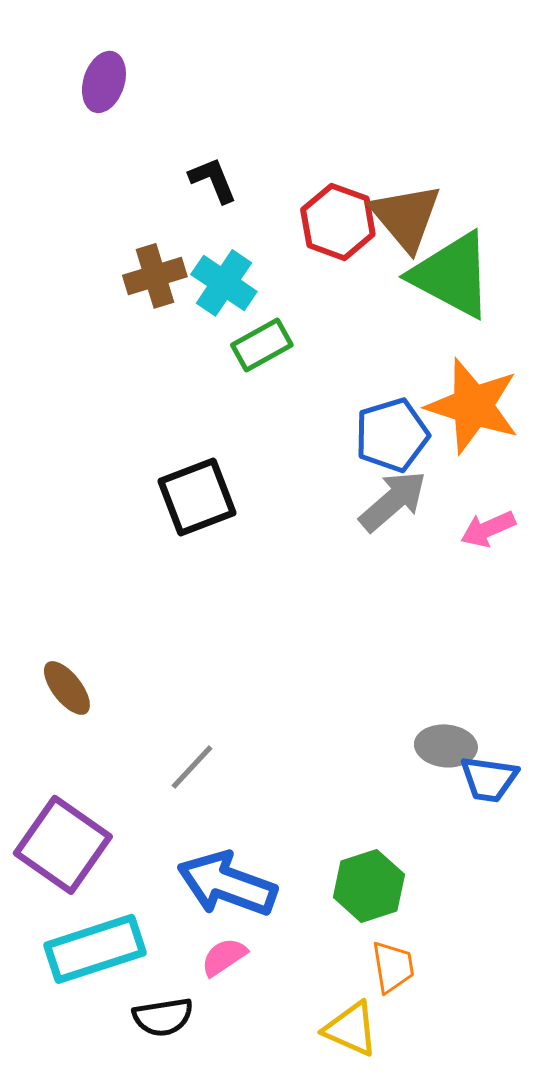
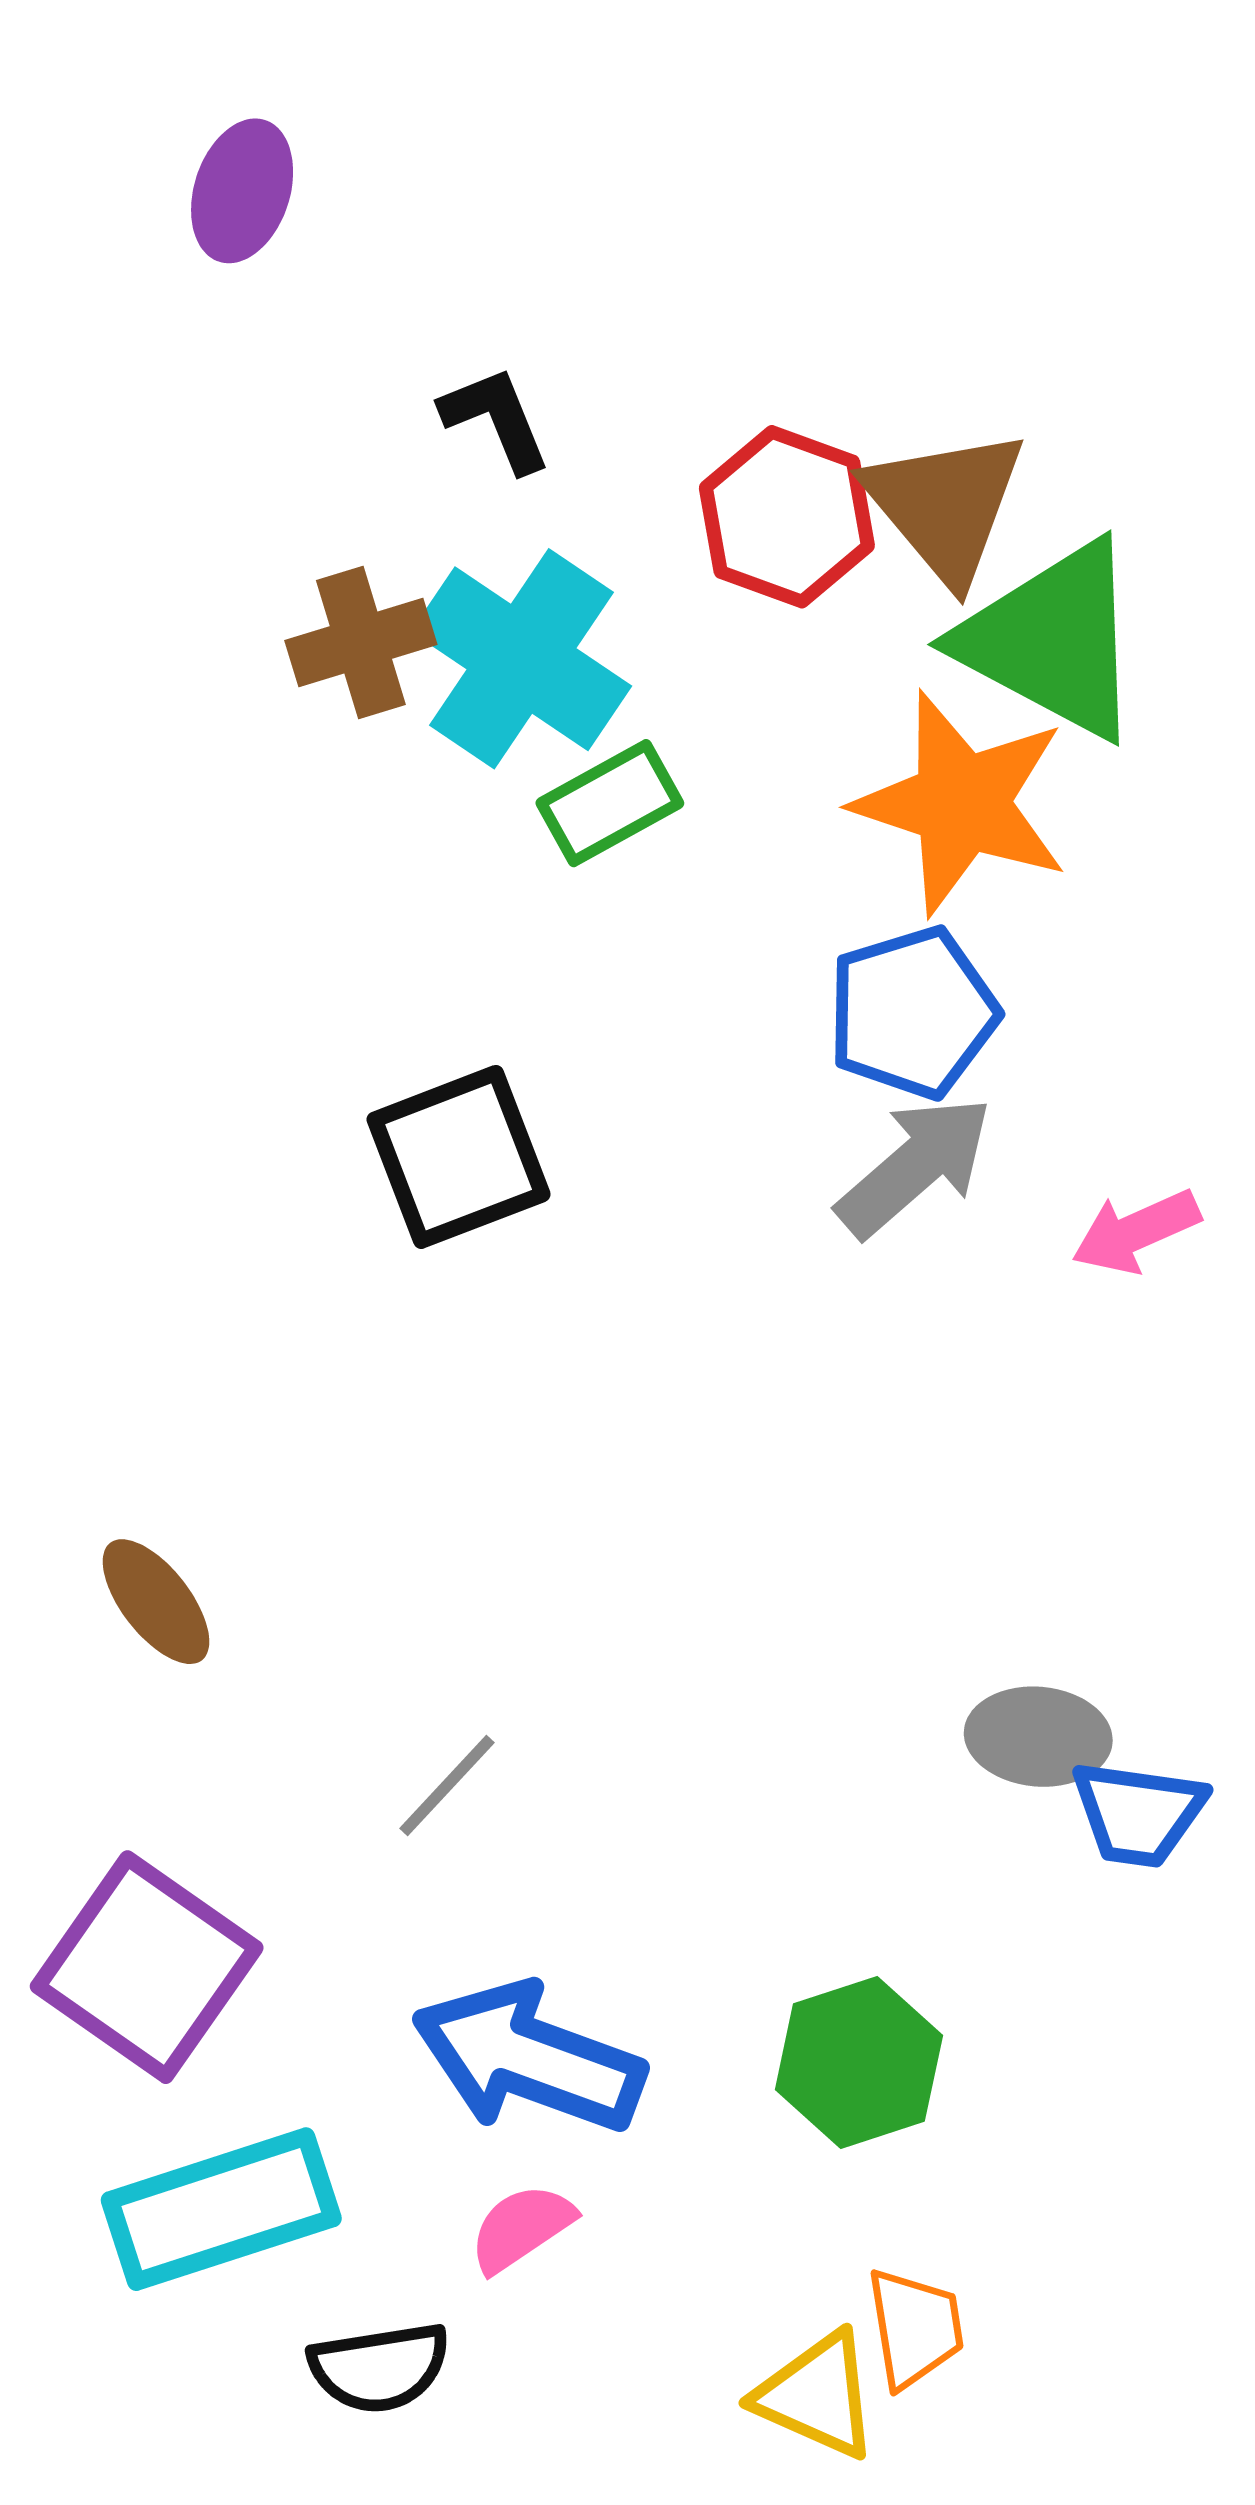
cyan cross: (224, 283) -> (521, 659), size x1.4
orange star: (473, 406) -> (961, 803), moved
orange trapezoid: (393, 967) -> (915, 2328), moved

